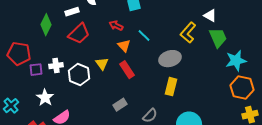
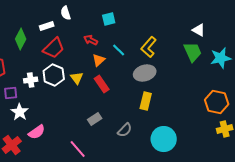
white triangle: (210, 16) -> (199, 30), moved
yellow L-shape: (188, 33) -> (149, 47), moved
orange triangle: (124, 46) -> (99, 60), turned 32
cyan star: (236, 61) -> (221, 58), moved
purple square: (36, 70) -> (11, 93), moved
white hexagon: (79, 75) -> (54, 75), moved

